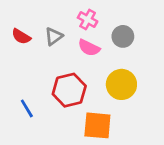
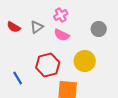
pink cross: (88, 19) -> (61, 15), turned 32
gray circle: (123, 36) -> (99, 29), moved

